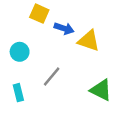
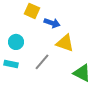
yellow triangle: (89, 41) -> (65, 43), moved
cyan rectangle: (18, 93) -> (11, 64), moved, turned -64

